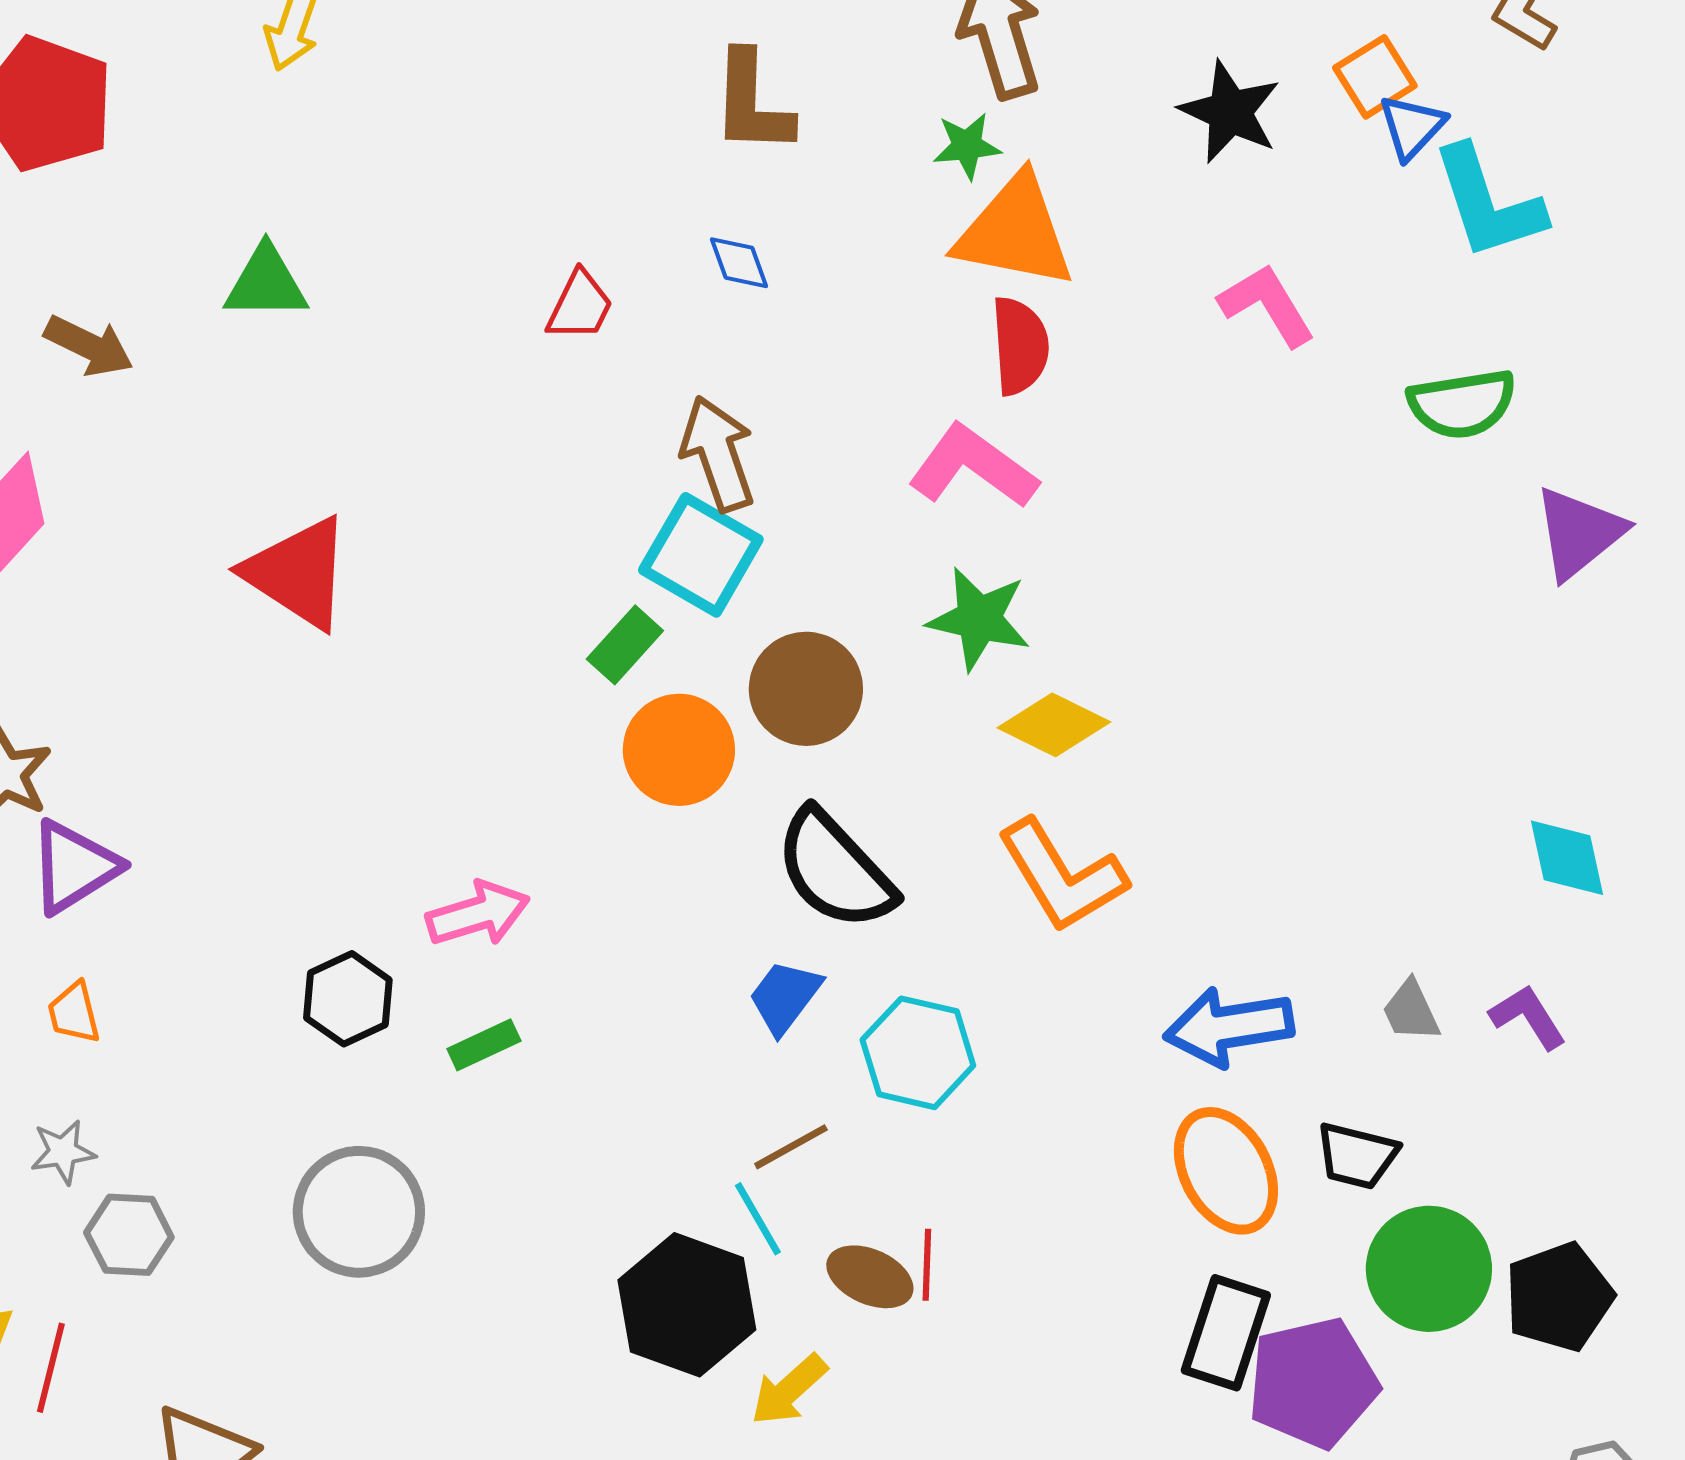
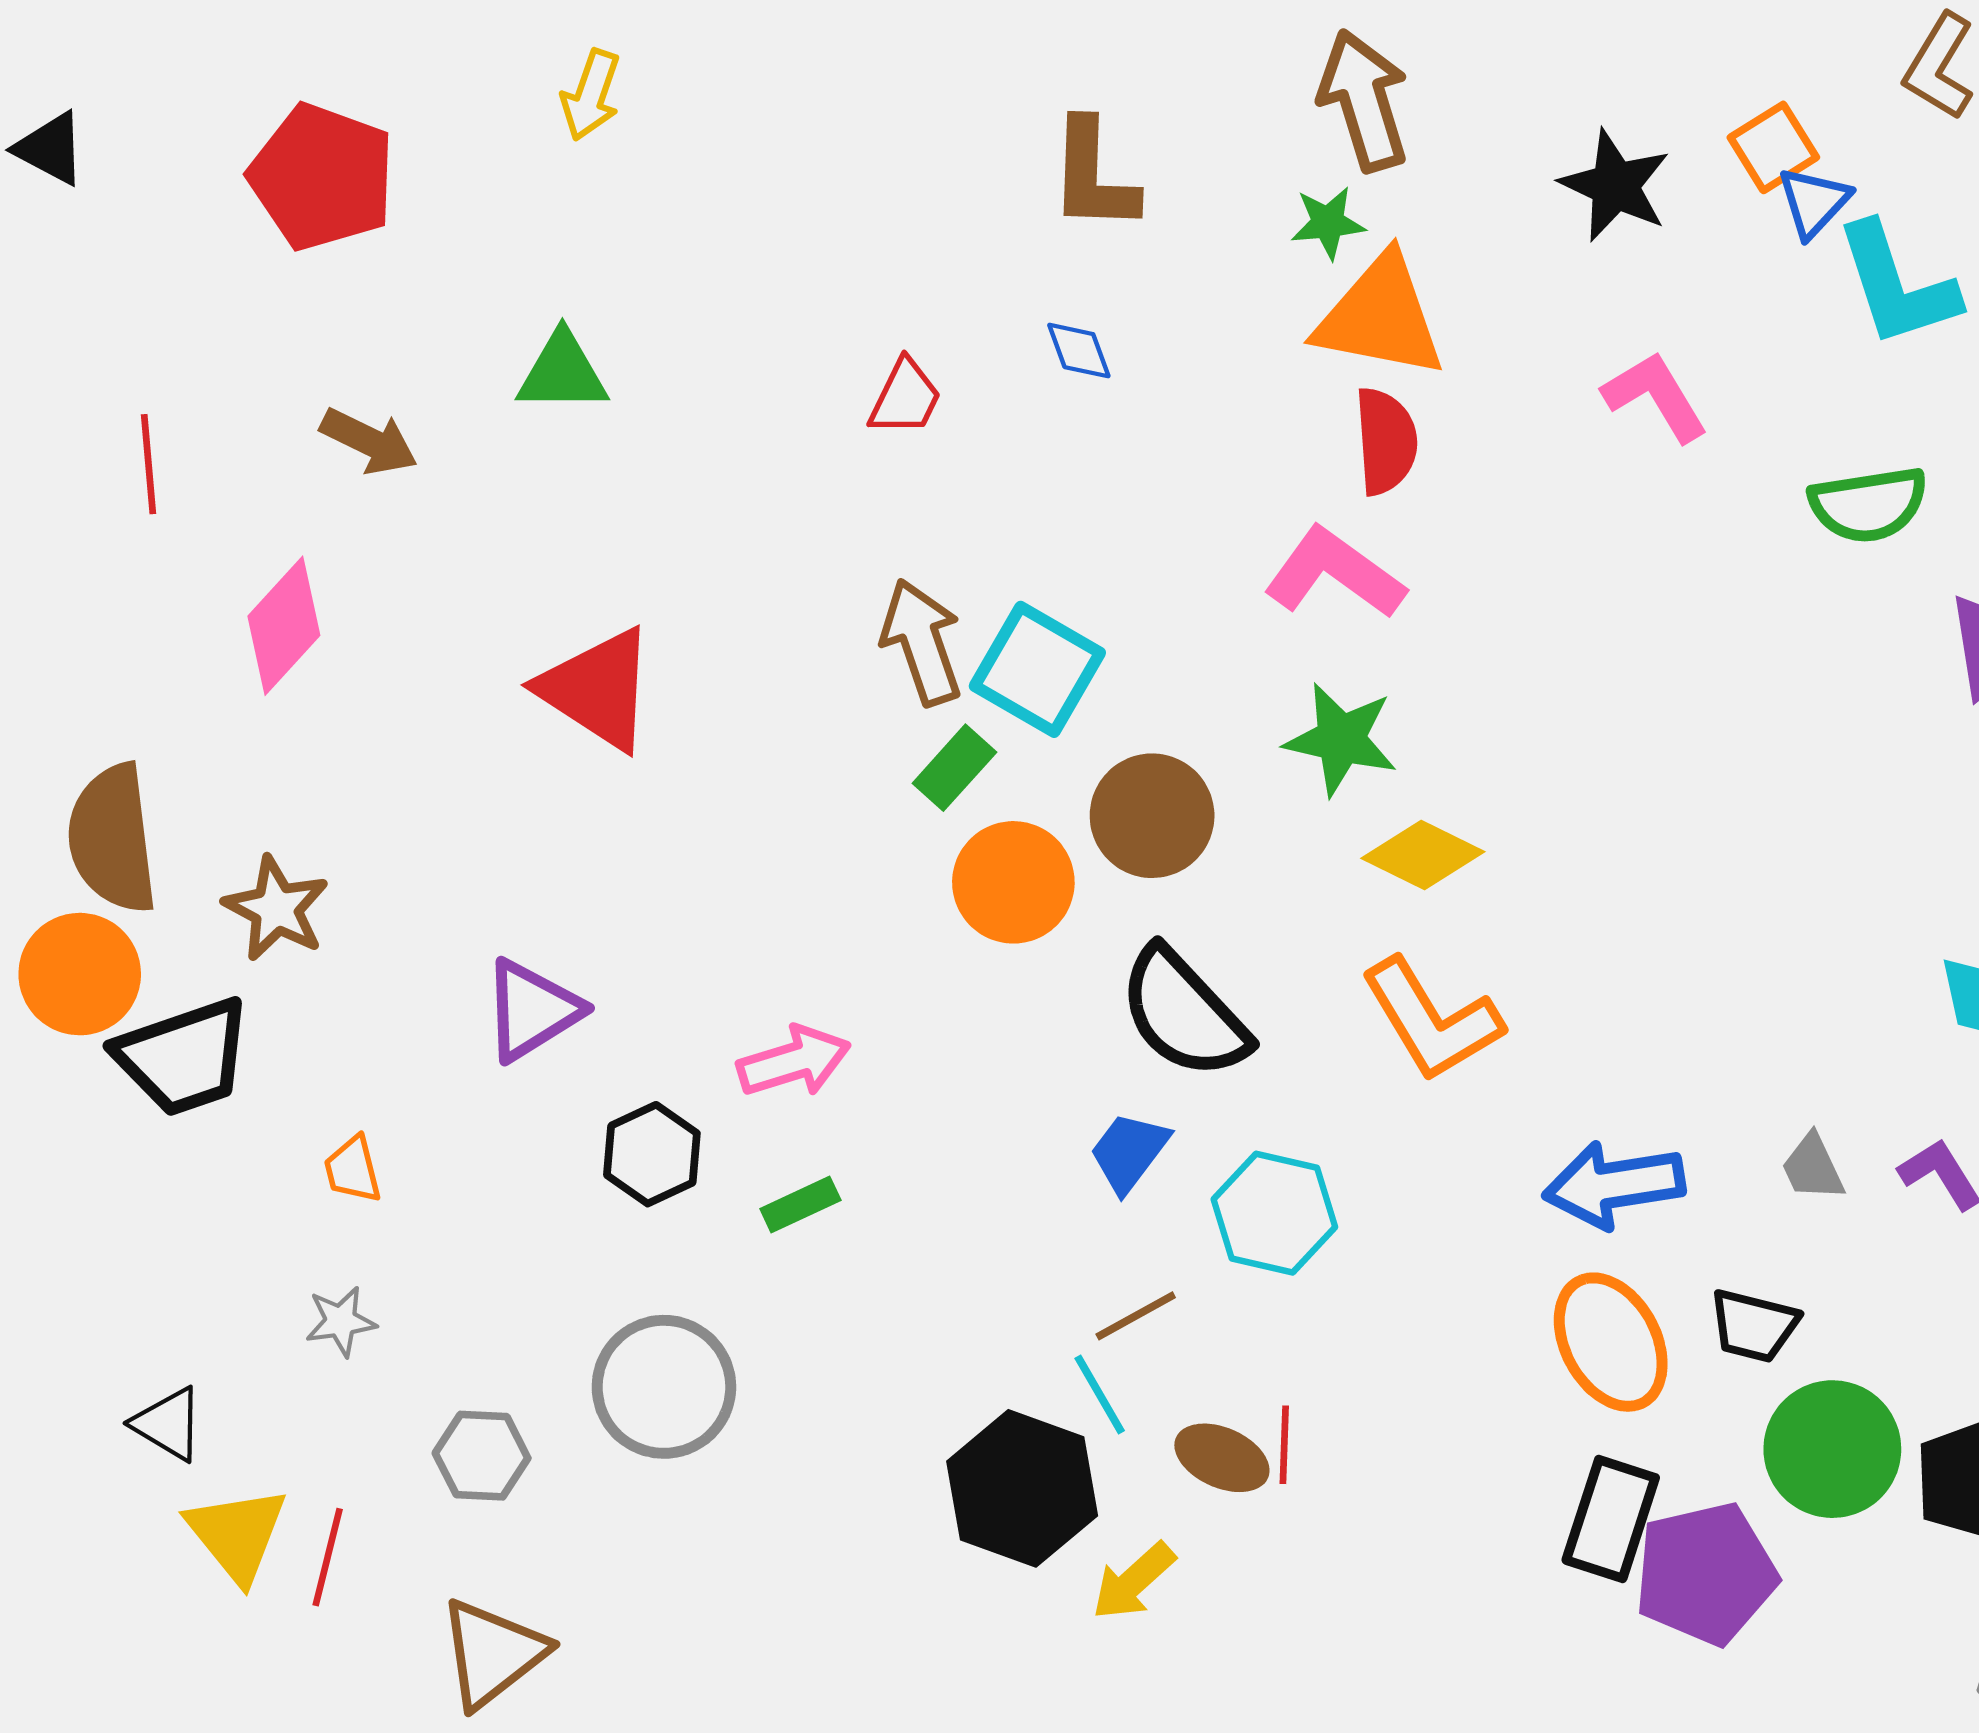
brown arrow: (718, 454) -> (922, 642), moved
purple triangle: (74, 867) -> (532, 1010), moved
gray hexagon: (129, 1235) -> (482, 1456), moved

